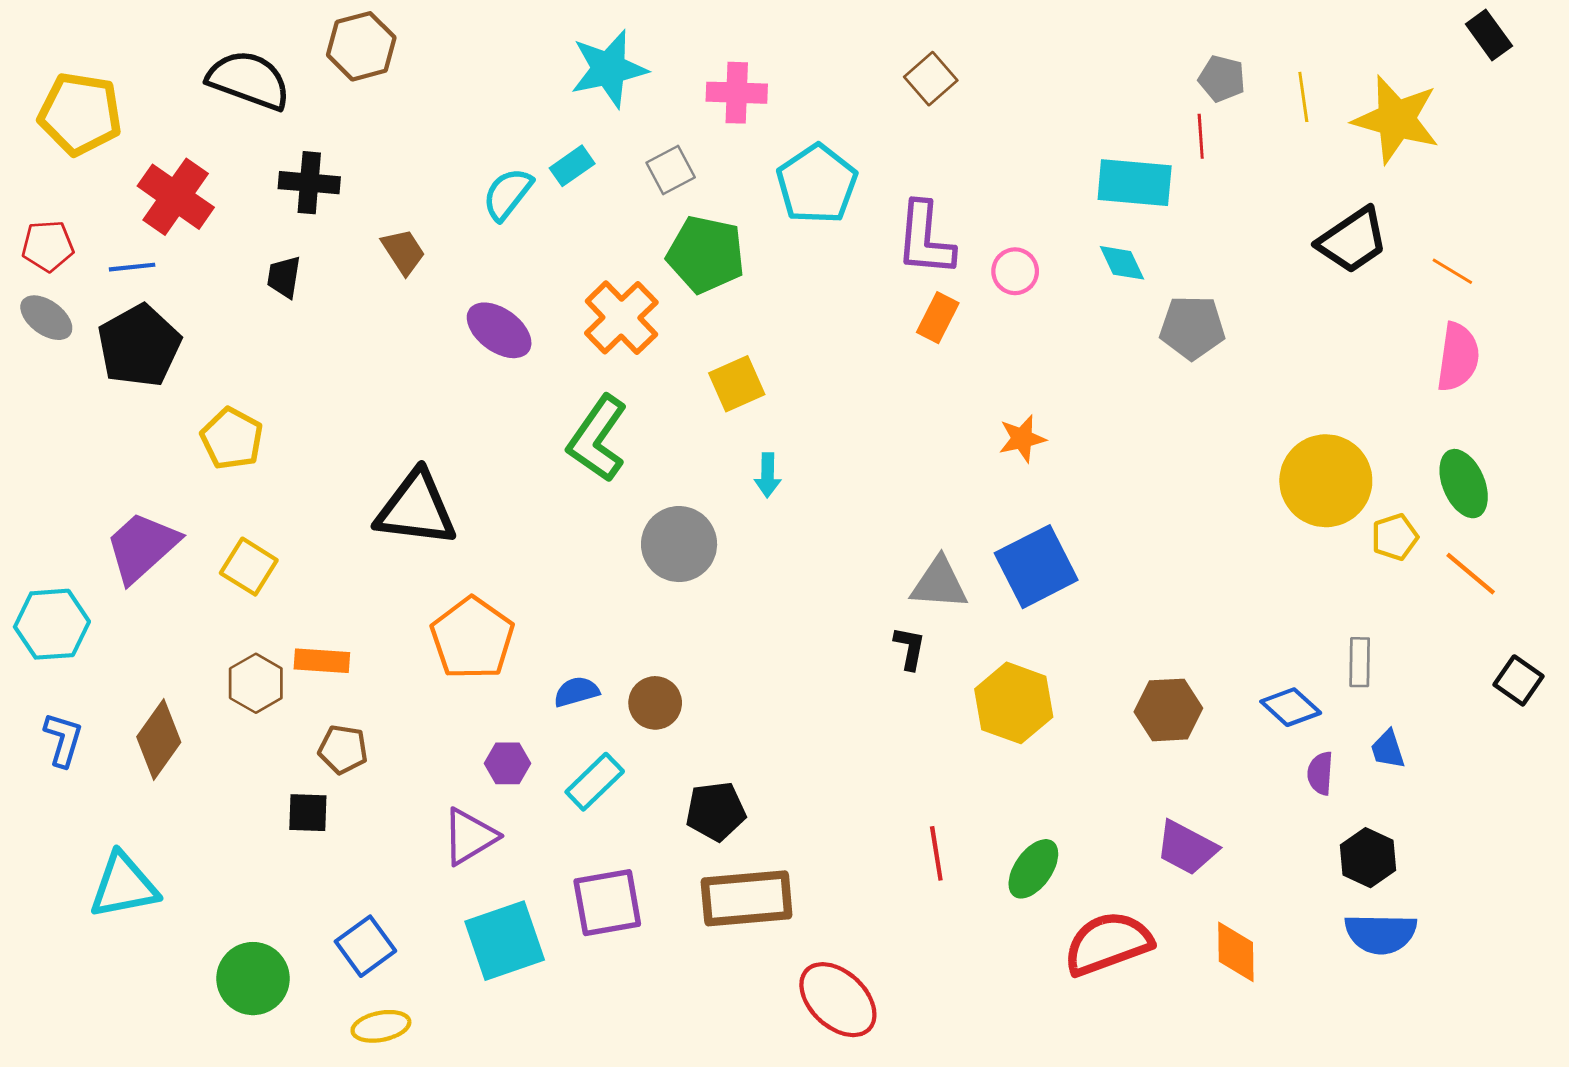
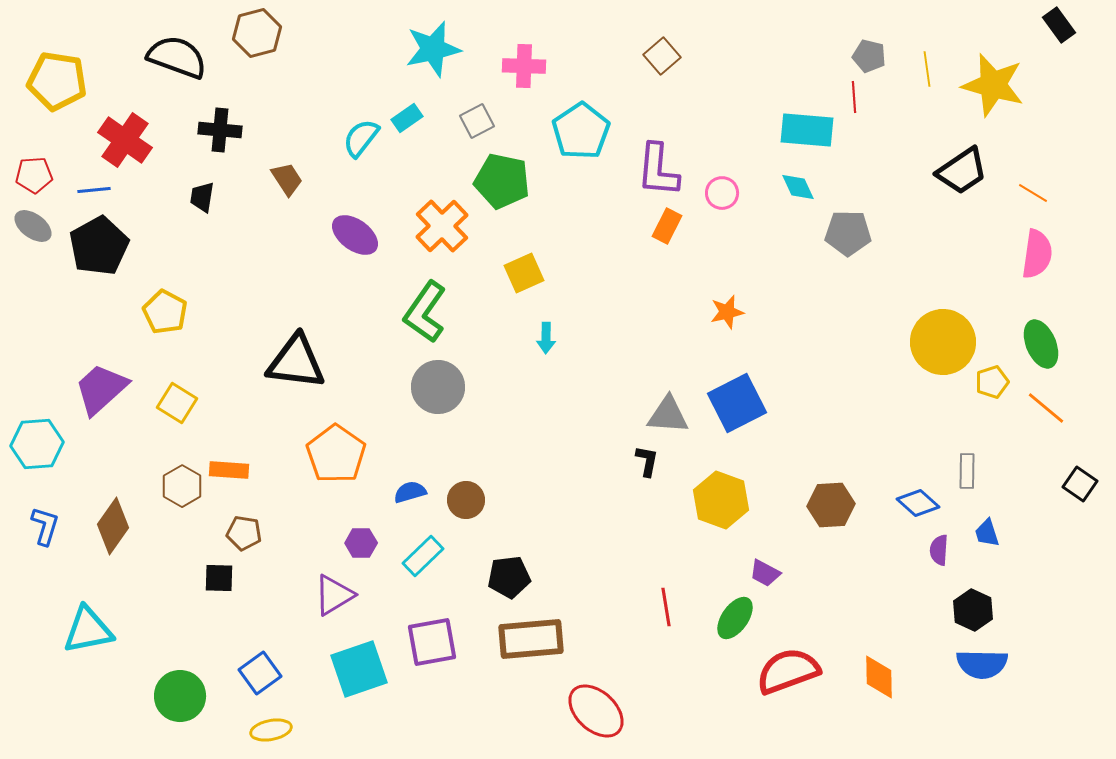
gray circle: (679, 544) -> (438, 387), moved
purple trapezoid: (1187, 848) -> (765, 573), moved, size x0.7

